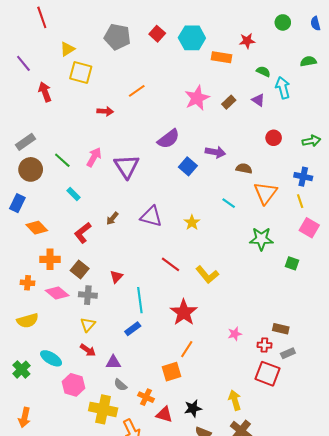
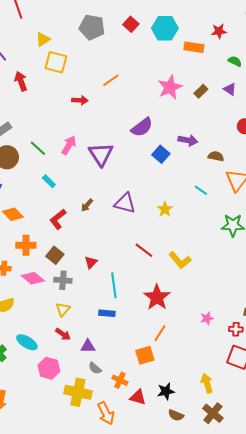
blue rectangle: (133, 329) -> (107, 313), turned 42

